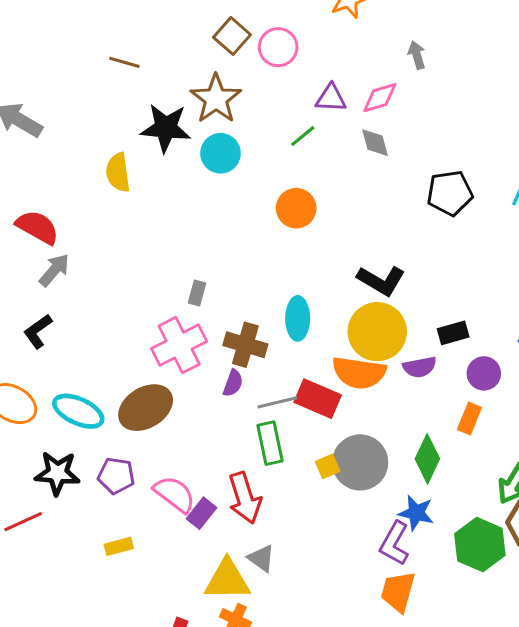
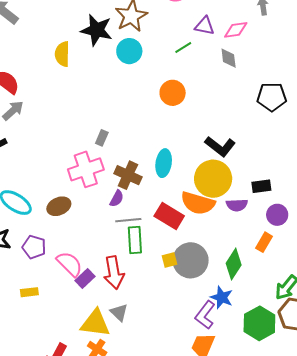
gray line: (277, 402) -> (128, 220), moved
brown ellipse: (146, 408) -> (59, 206), size x0.7

